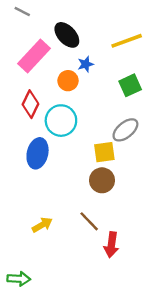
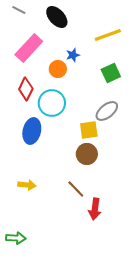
black ellipse: (67, 35) -> (57, 17), moved
yellow arrow: (42, 225) -> (27, 185), moved, turned 36

